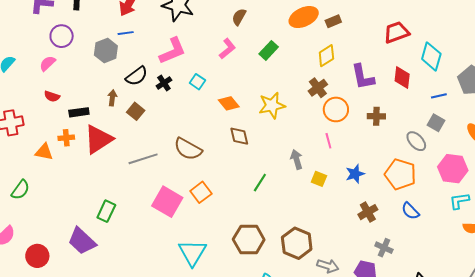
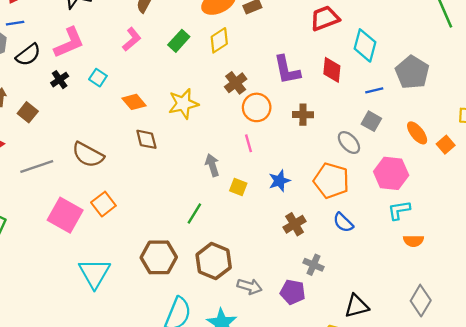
yellow diamond: (326, 56) -> (219, 40), moved
black semicircle: (137, 76) -> (28, 55), moved
green line: (260, 183) -> (194, 214), moved

